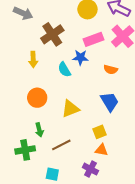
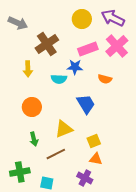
cyan semicircle: (64, 70) -> (59, 79), turned -56
blue trapezoid: (110, 102) -> (86, 104), moved
yellow triangle: (70, 109) -> (64, 129), moved
green cross: (25, 150) -> (20, 172), moved

